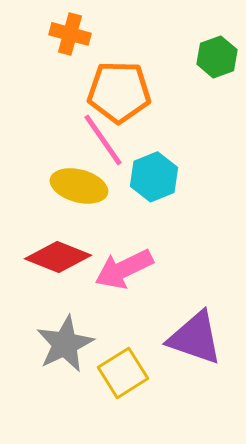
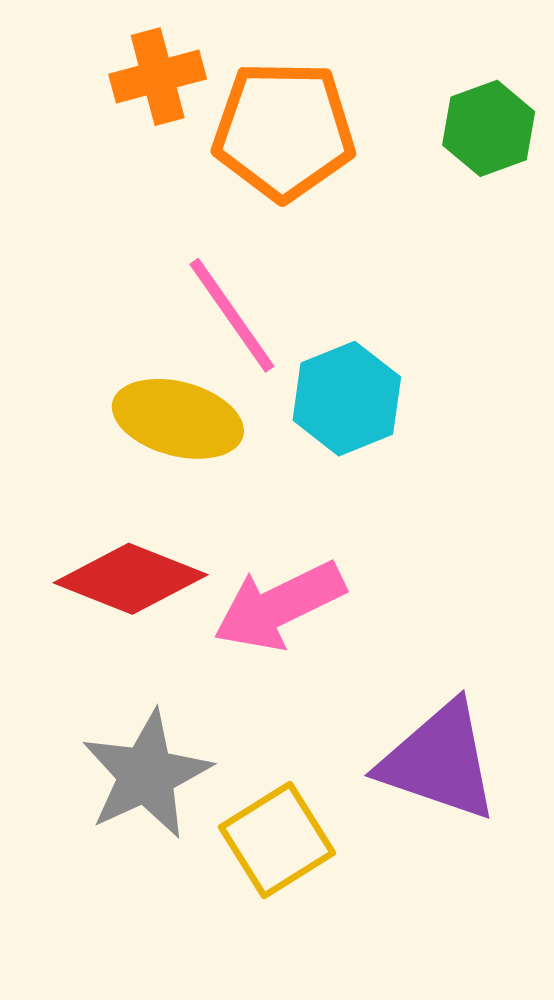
orange cross: (70, 34) -> (158, 77), turned -30
orange pentagon: (119, 92) -> (284, 131), moved

